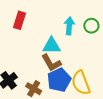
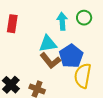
blue pentagon: (59, 80) -> (71, 56), moved
yellow semicircle: (81, 83) -> (83, 76), turned 40

